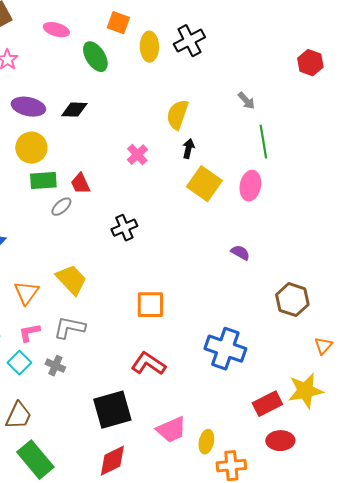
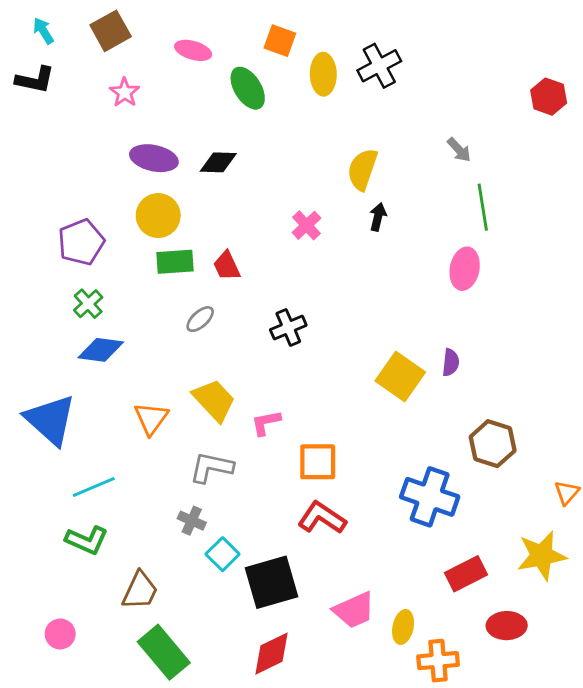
yellow square: (204, 184) -> (400, 376), moved
gray ellipse: (61, 207) -> (200, 319), moved
purple semicircle: (240, 253) -> (451, 362), turned 66
brown hexagon: (292, 300) -> (493, 444), moved
orange square: (150, 305) -> (318, 462), moved
pink L-shape: (29, 333) -> (266, 423), moved
cyan square: (19, 363) -> (223, 554), moved
red rectangle: (267, 404) -> (466, 574), moved

